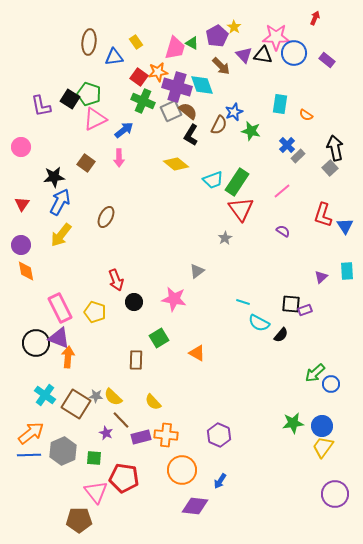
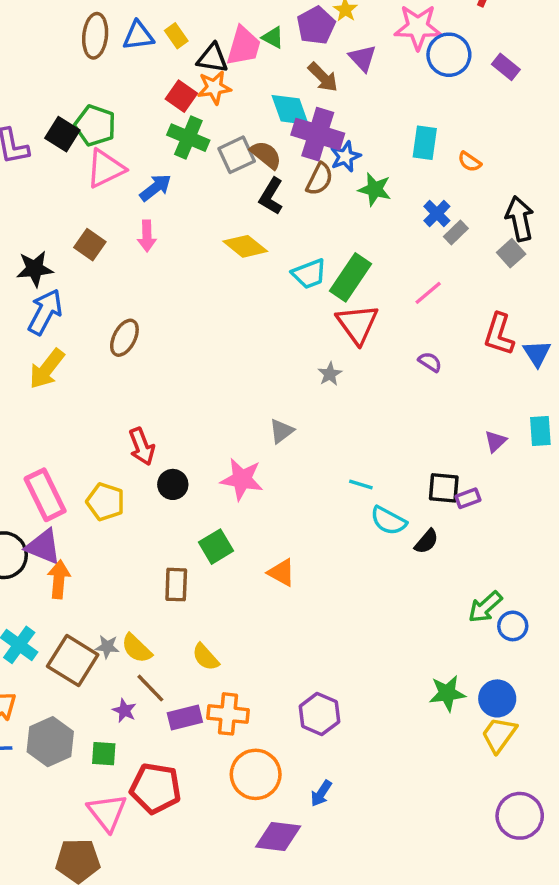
black triangle: (263, 55) -> (212, 58), moved
blue triangle: (114, 57) -> (138, 36), moved
purple cross: (177, 87) -> (318, 134), moved

